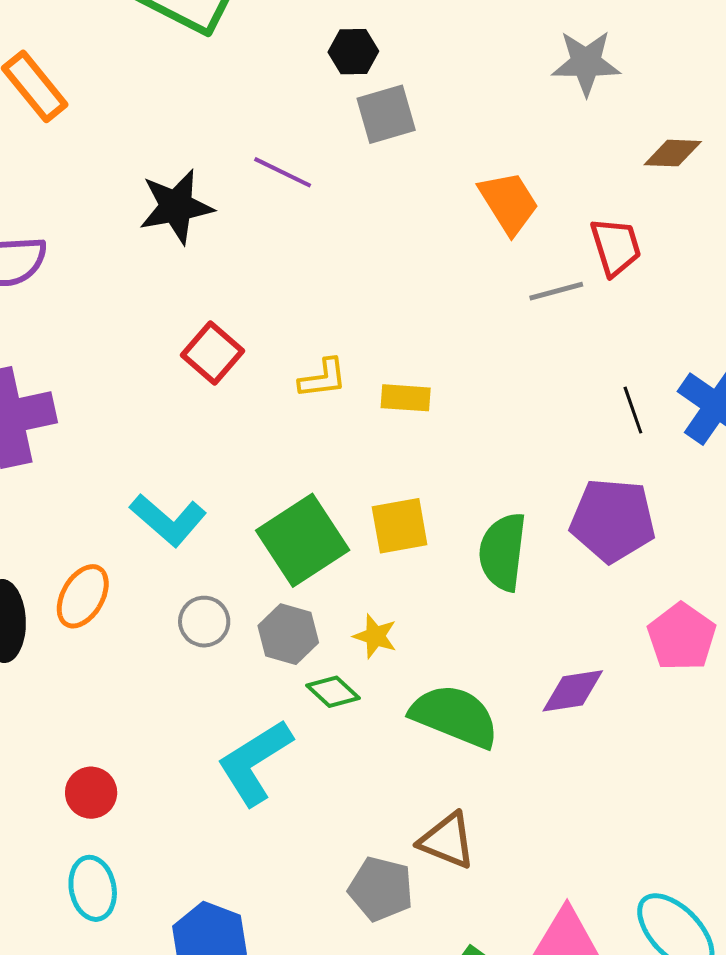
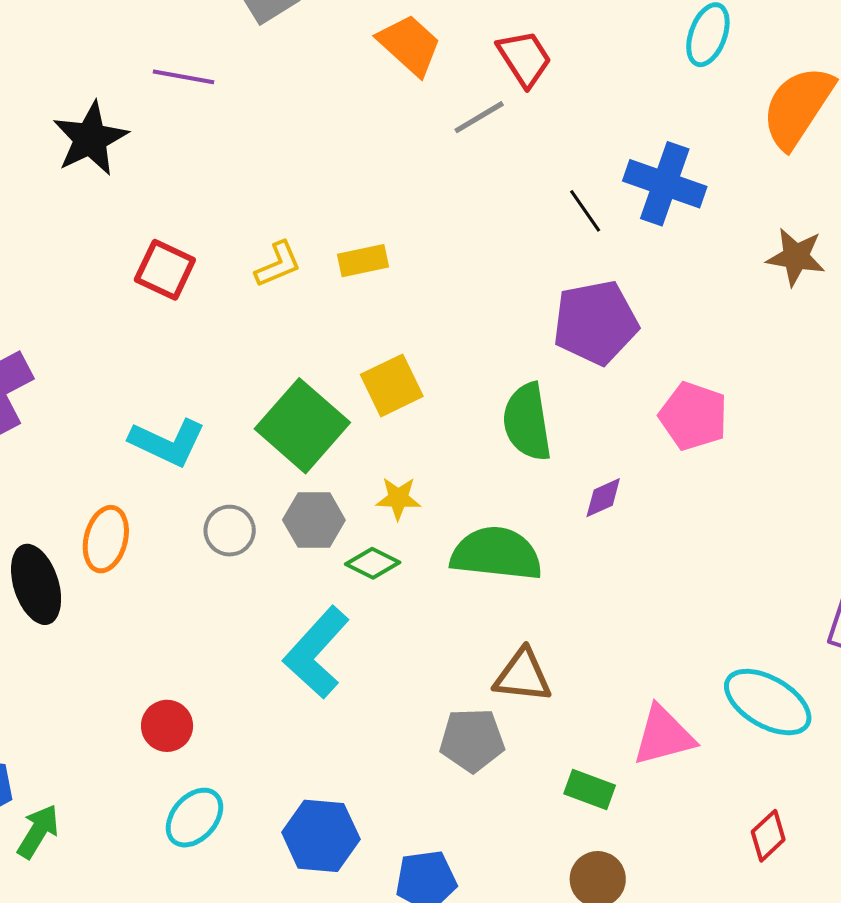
green semicircle: (503, 552) -> (527, 422), moved
purple diamond: (573, 691) -> (603, 498), size x0.7
cyan ellipse: (93, 888) -> (194, 818), turned 68

